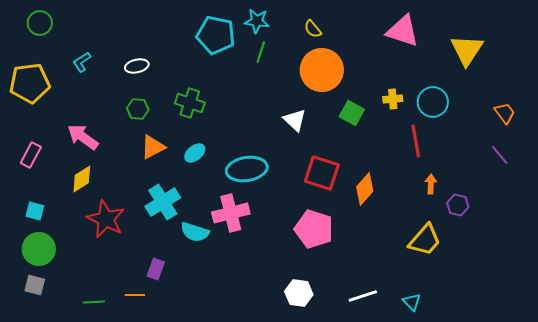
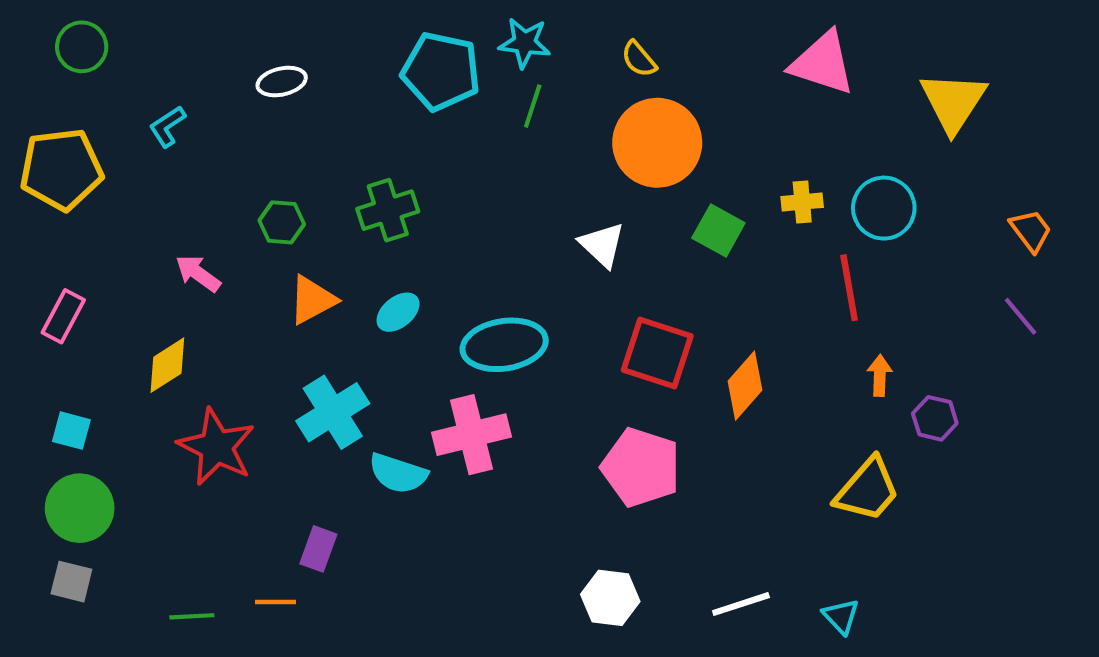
white ellipse: (137, 66) -> (282, 82), moved
green cross: (190, 103) -> (388, 210), turned -36
pink arrow: (83, 137) -> (198, 273), moved, size x0.7

